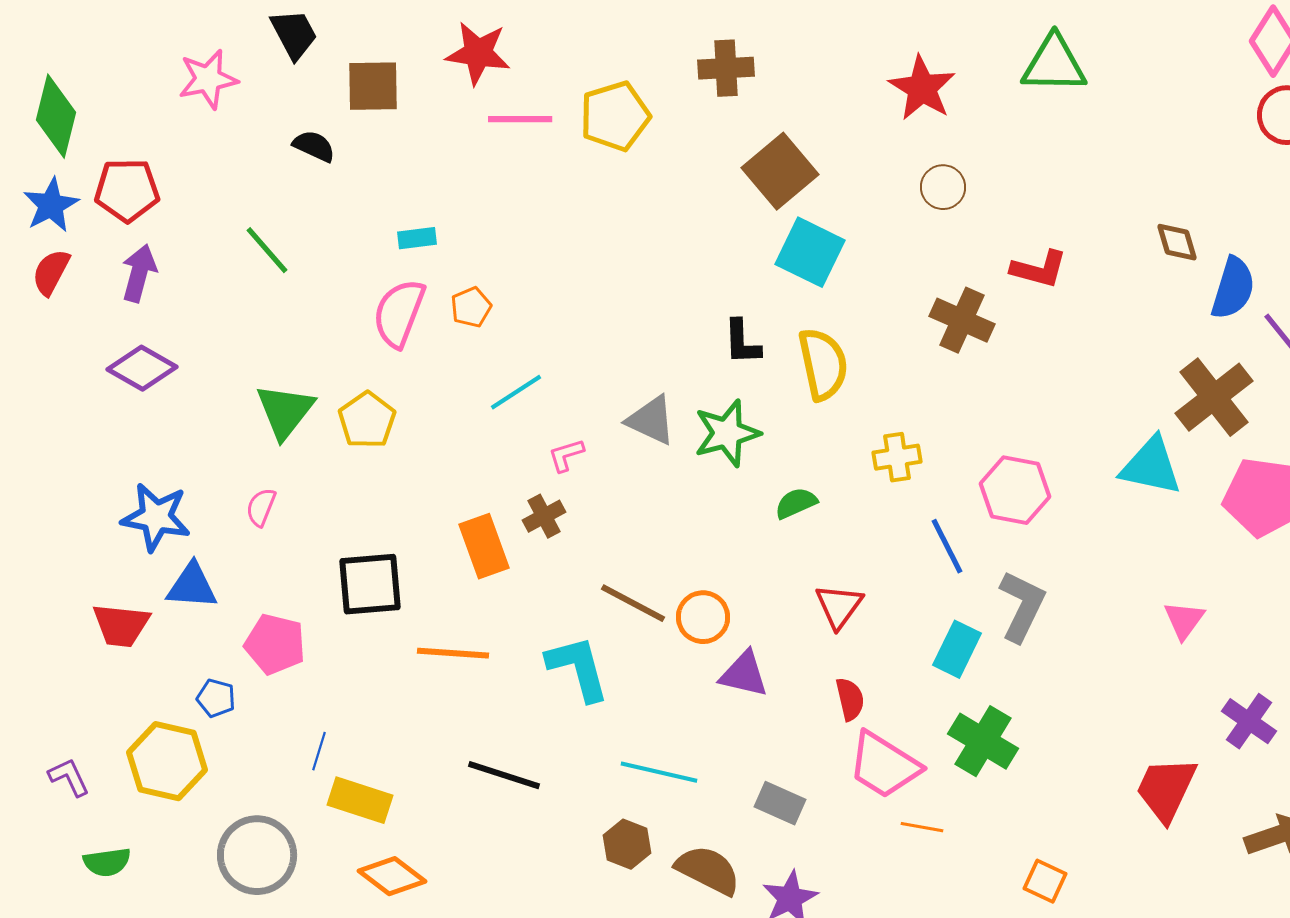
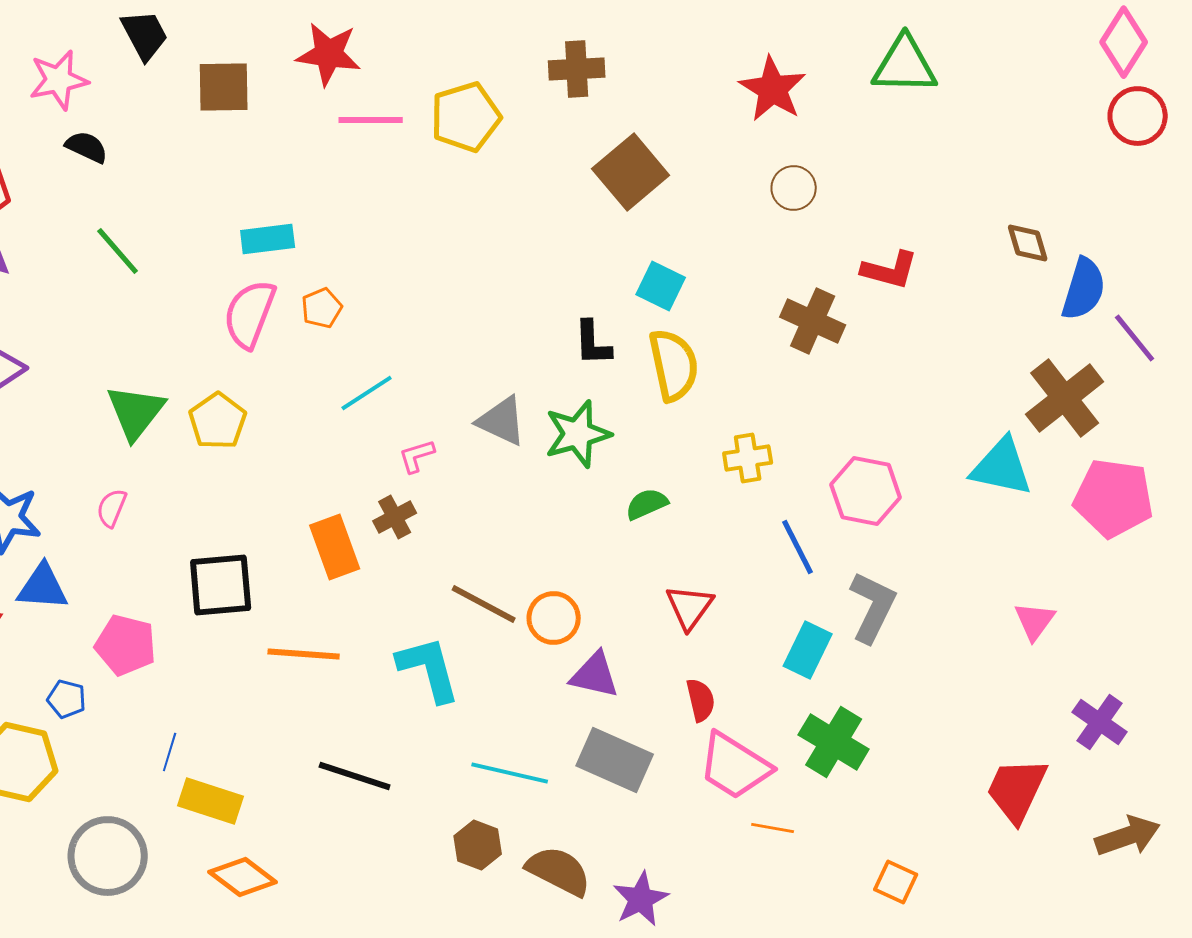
black semicircle: (314, 146) -> (87, 147), moved
cyan rectangle: (417, 238) -> (268, 239), size x1.4
cyan square: (810, 252) -> (661, 286), moved, size x0.7
gray rectangle: (780, 803) -> (615, 760), moved, size x1.5

